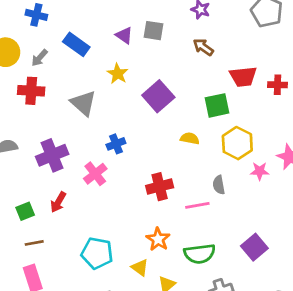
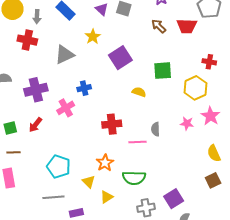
gray arrow: (40, 58) -> (37, 17), turned -48
red trapezoid: (243, 77) -> (187, 26), moved
gray triangle: (83, 103) -> (64, 55), turned 45
yellow hexagon: (237, 143) -> (195, 88), moved
purple square: (254, 247) -> (174, 199), moved

